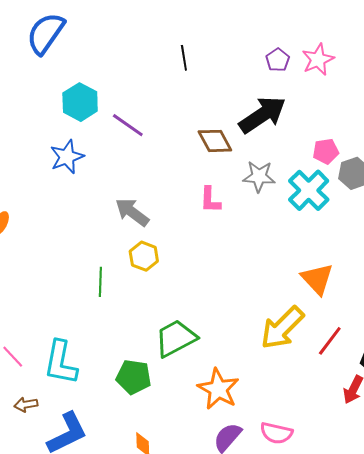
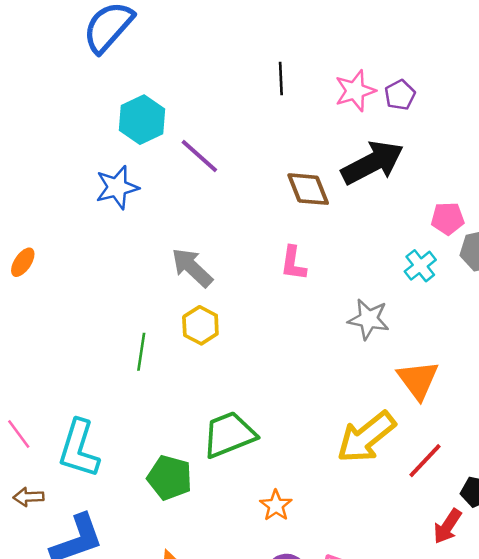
pink star: (318, 60) -> (355, 91), moved
gray star: (259, 176) -> (369, 319), moved
cyan cross: (309, 190) -> (420, 266), size x0.6
orange star: (218, 389) -> (276, 506), size x0.6

